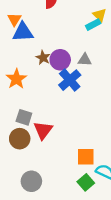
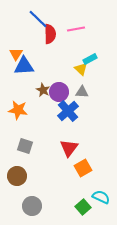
yellow triangle: (100, 15) -> (81, 69), moved
orange star: (16, 79) -> (18, 110), turned -30
red triangle: (43, 130) -> (69, 148), moved
brown circle: (20, 139) -> (17, 176), moved
orange square: (86, 157) -> (83, 168), moved, turned -30

